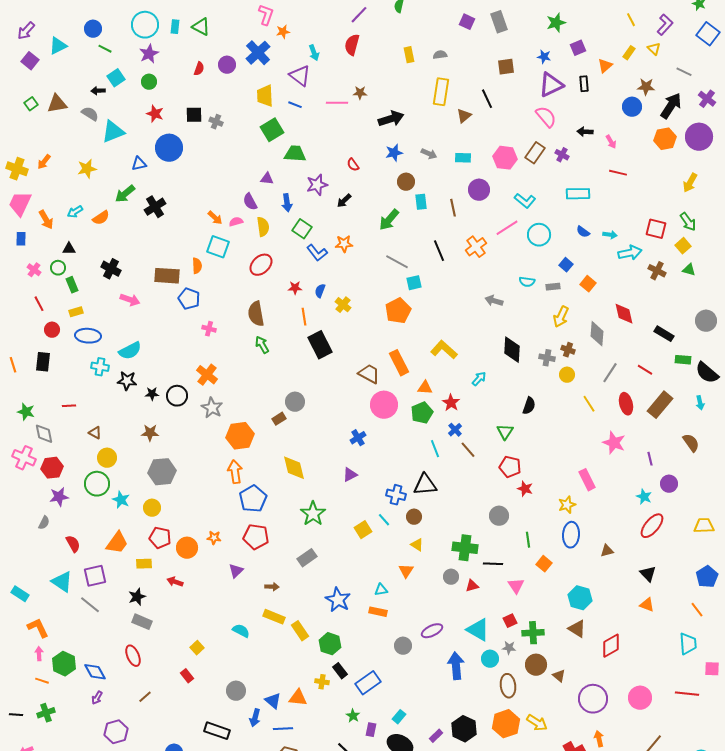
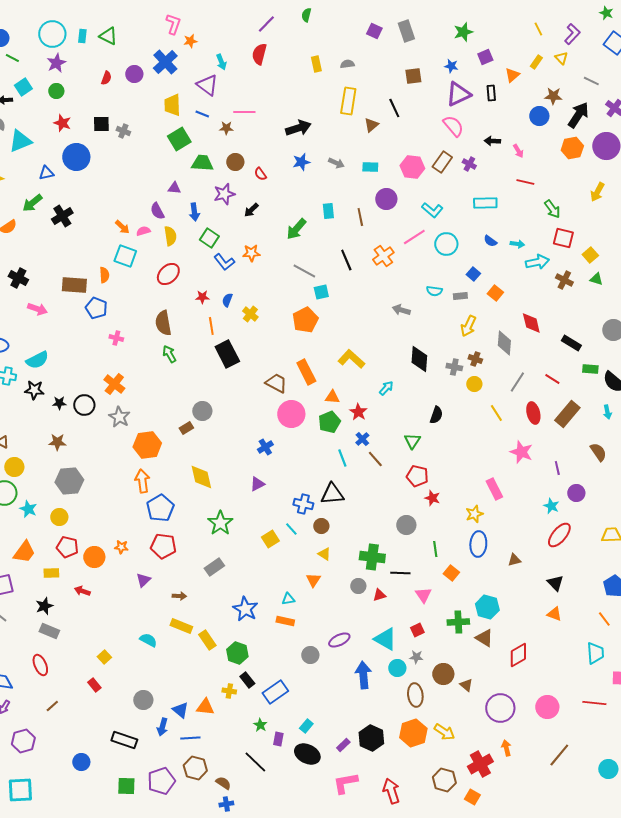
brown star: (360, 93) -> (226, 128), moved
brown circle: (406, 182) -> (235, 162), moved
green arrow: (688, 222) -> (552, 209), moved
green cross: (533, 633) -> (458, 622), moved

